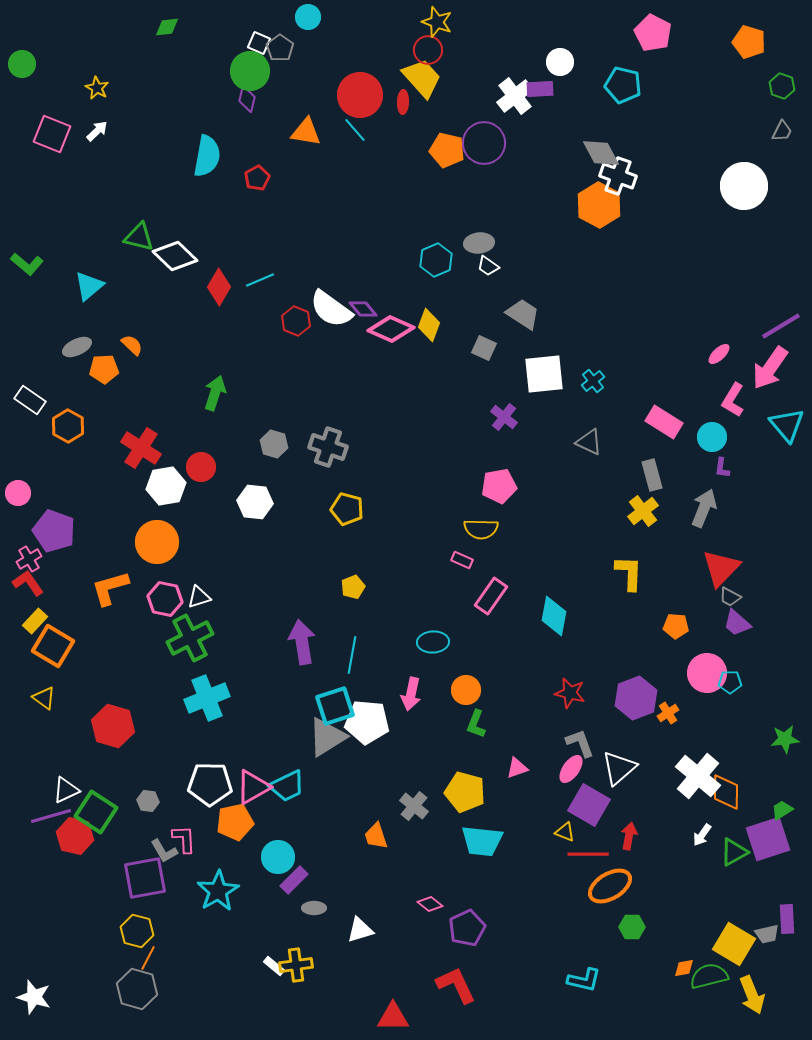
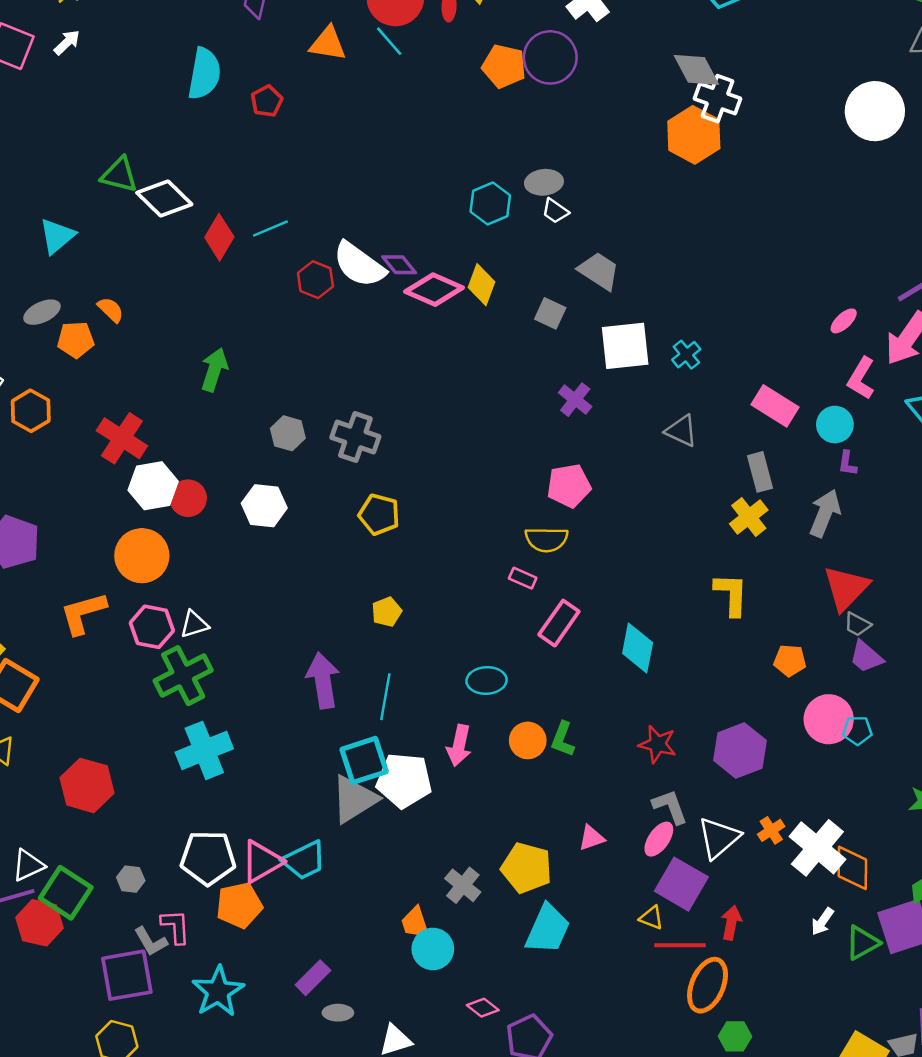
red circle: (201, 467) -> (188, 498), moved
orange cross: (668, 713) -> (771, 830), moved
green L-shape: (476, 724) -> (563, 739), moved
cyan trapezoid: (482, 841) -> (548, 929), turned -72
cyan circle: (278, 857) -> (433, 949), moved
orange ellipse: (610, 886) -> (708, 985), turned -36

